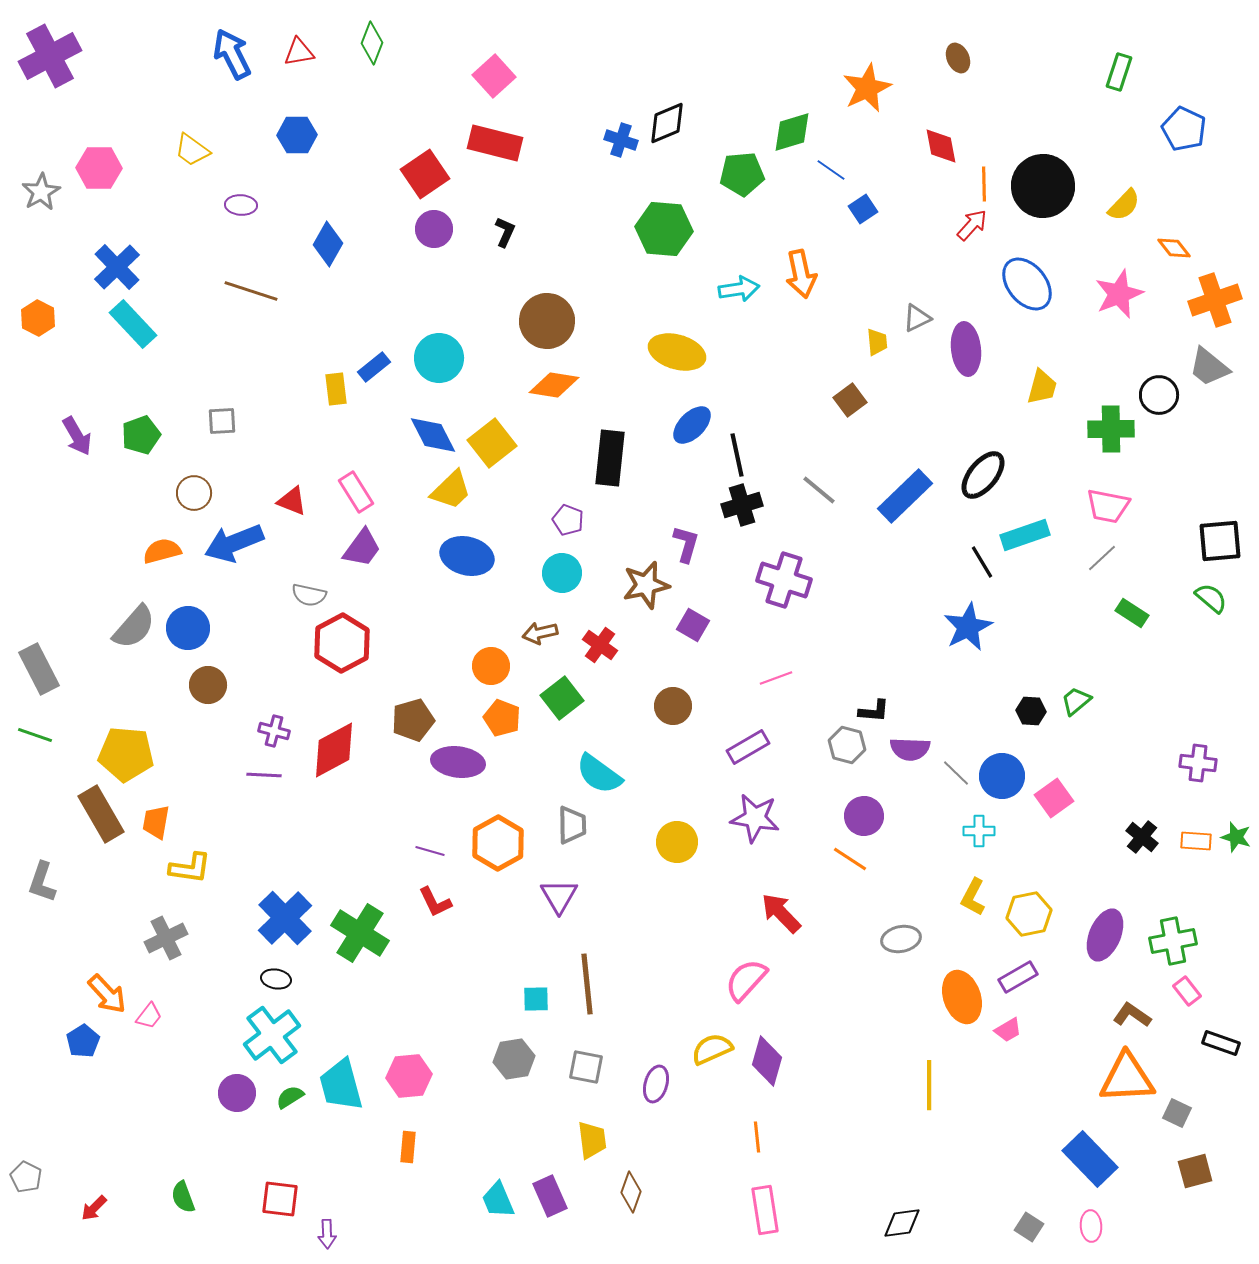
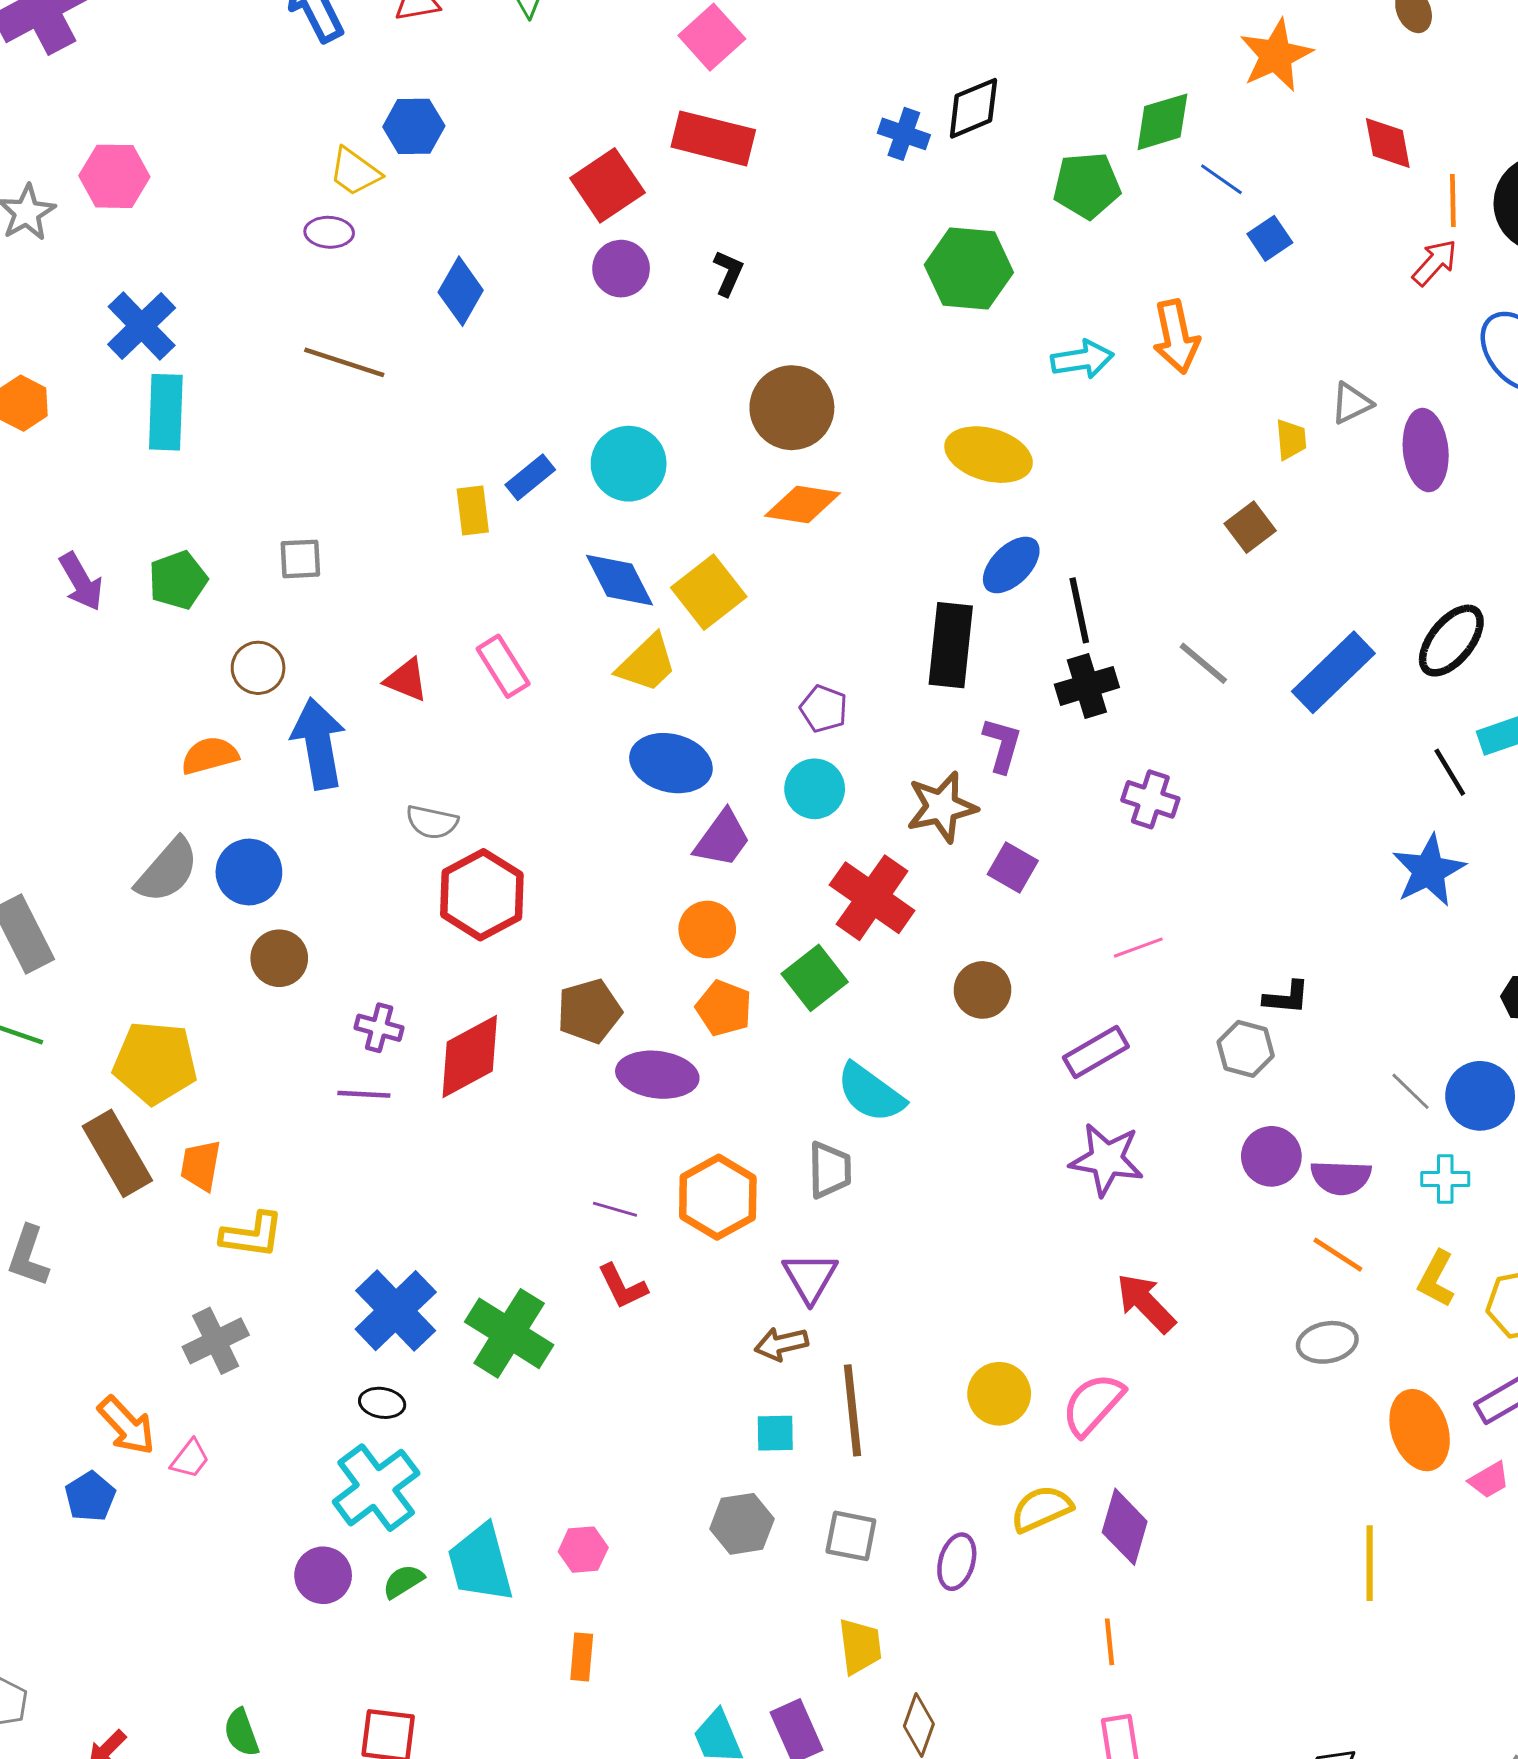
yellow trapezoid: (192, 150) -> (355, 172), moved
cyan rectangle: (133, 324) -> (166, 412), turned 45
black rectangle: (610, 458) -> (951, 645), moved
blue arrow: (234, 543) -> (319, 743), turned 102
purple trapezoid: (362, 548) -> (722, 839), moved
purple cross: (784, 580) -> (1150, 799), size x0.7
brown arrow: (540, 633) -> (781, 1344), moved
red cross: (600, 645) -> (872, 898), size x1.6
purple semicircle: (910, 749) -> (1341, 1178), moved
yellow circle: (677, 842) -> (999, 1394), moved
orange line: (850, 859) -> (1338, 1255), moved
pink hexagon: (409, 1076) -> (583, 1550), size x0.7

